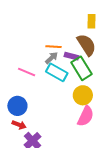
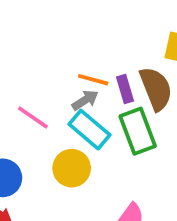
purple rectangle: (71, 56) -> (125, 89), moved, turned 48
yellow circle: (83, 95) -> (72, 168), moved

